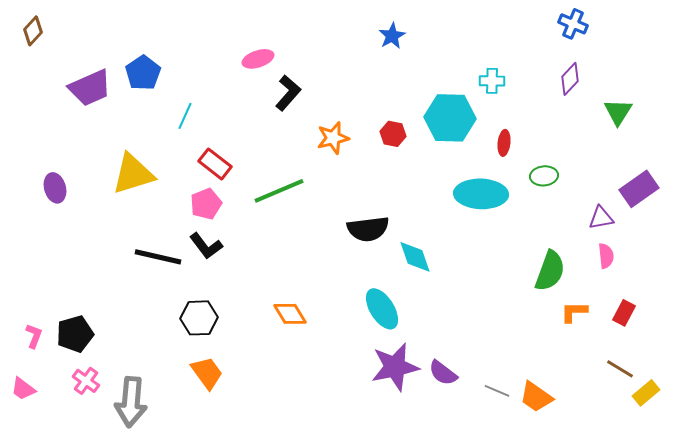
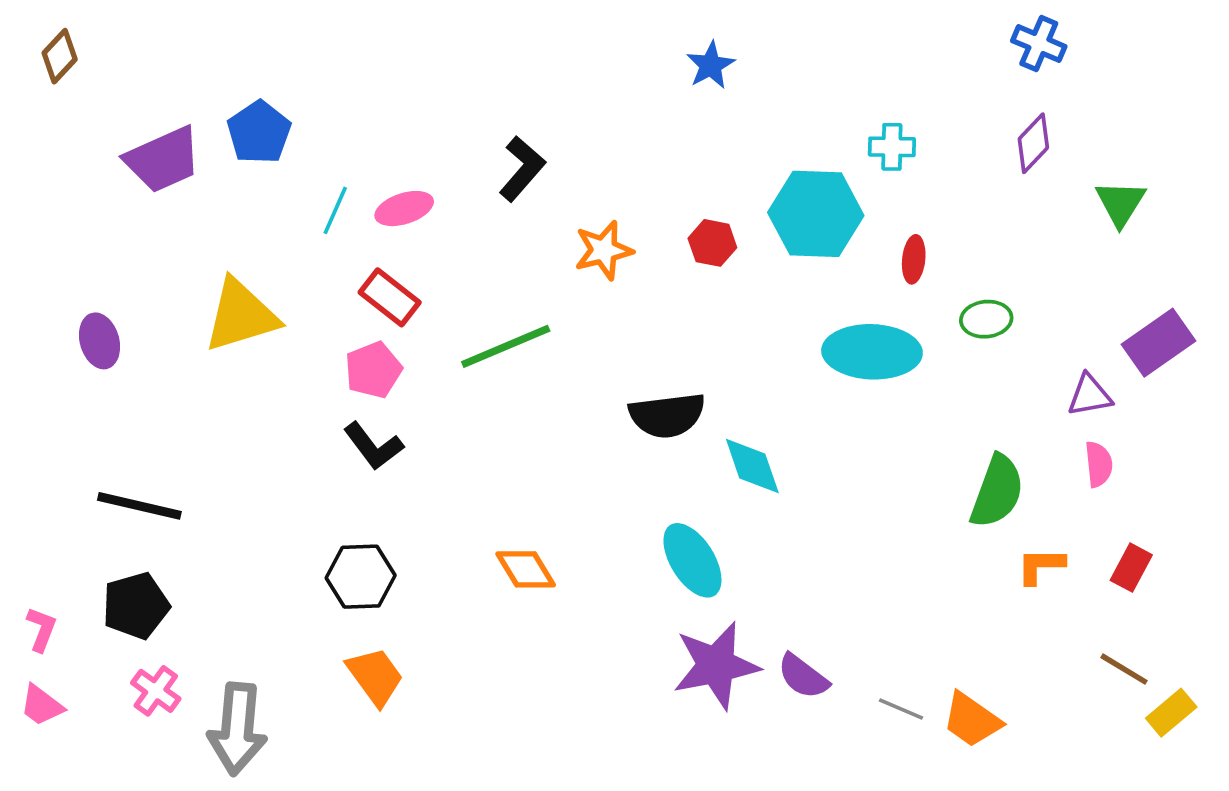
pink ellipse: (258, 59) -> (404, 209), moved
black line: (158, 257) -> (139, 506), moved
pink L-shape: (34, 336) -> (41, 629), moved

